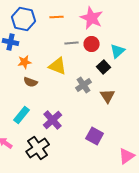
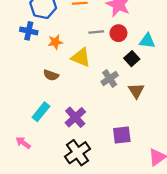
cyan triangle: (118, 51) -> (147, 41), turned 49
orange star: (25, 62) -> (55, 42), moved
purple square: (95, 136) -> (122, 135), turned -36
black cross: (38, 148) -> (77, 153), moved

